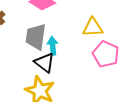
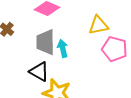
black triangle: (45, 63) -> (39, 72), moved

